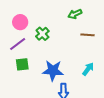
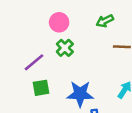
pink circle: (20, 22) -> (59, 22), moved

